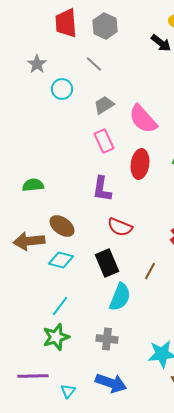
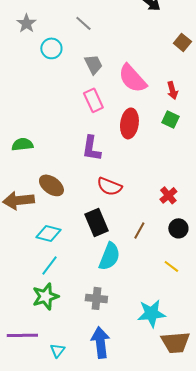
gray trapezoid: (104, 105) -> (93, 64), turned 95
cyan diamond: (61, 260) -> (48, 233), moved
blue arrow: (111, 383) -> (100, 342), turned -116

